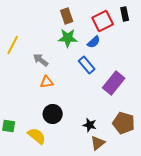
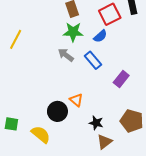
gray arrow: (41, 60) -> (66, 55), moved
orange triangle: (47, 82) -> (76, 100), moved, turned 48
purple rectangle: (114, 83) -> (121, 79), size x0.7

